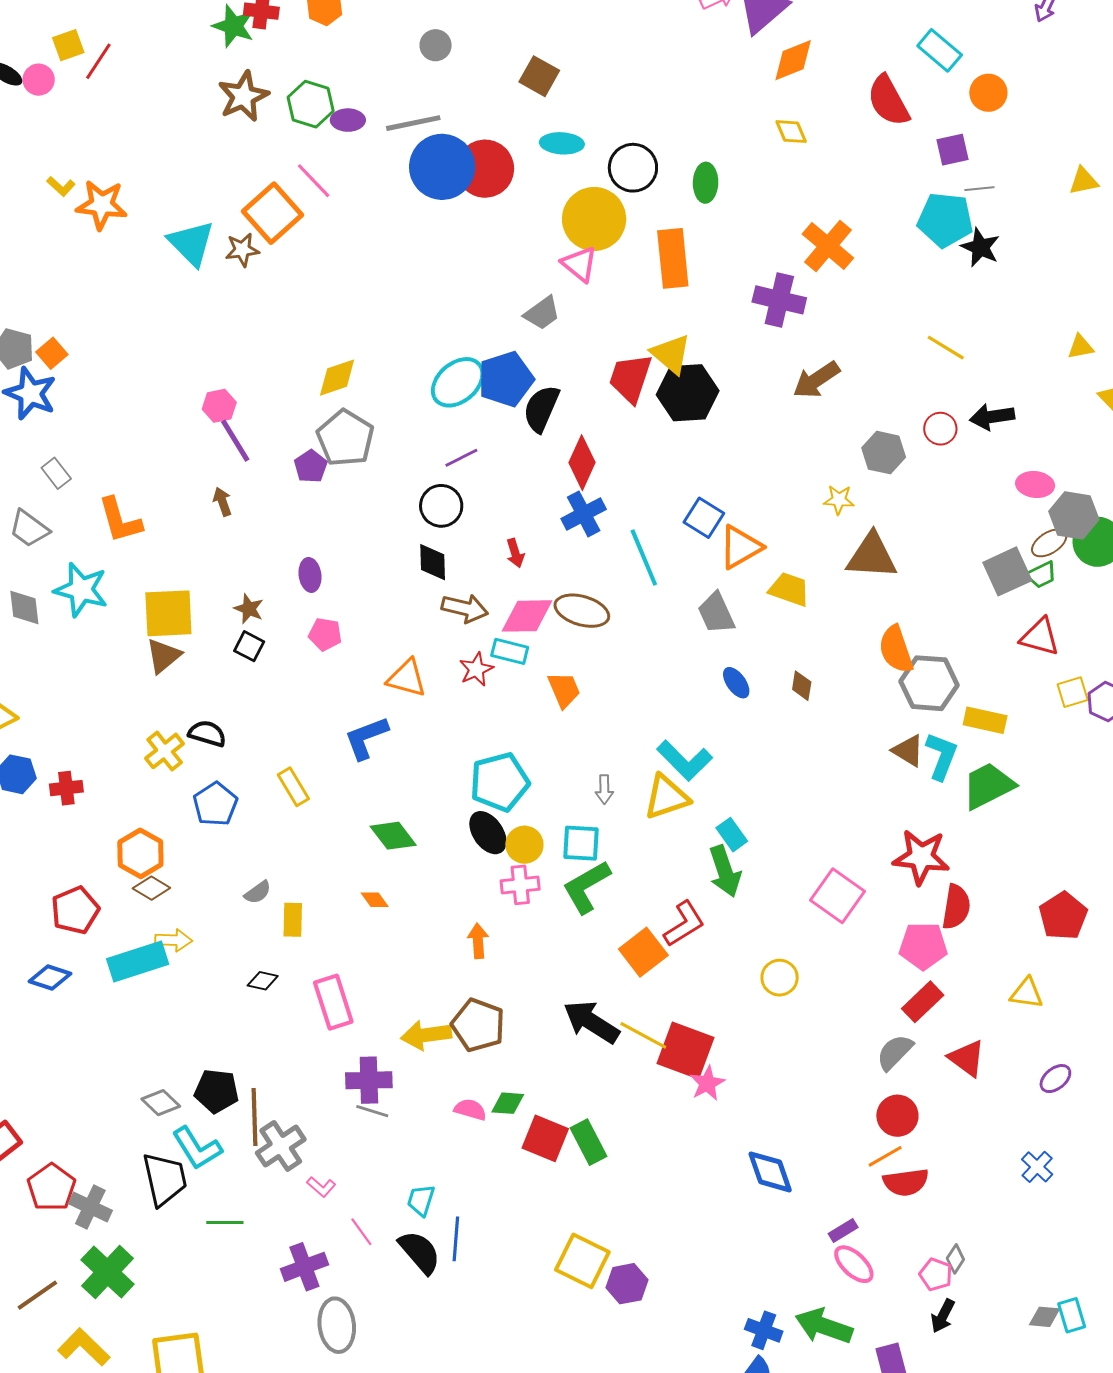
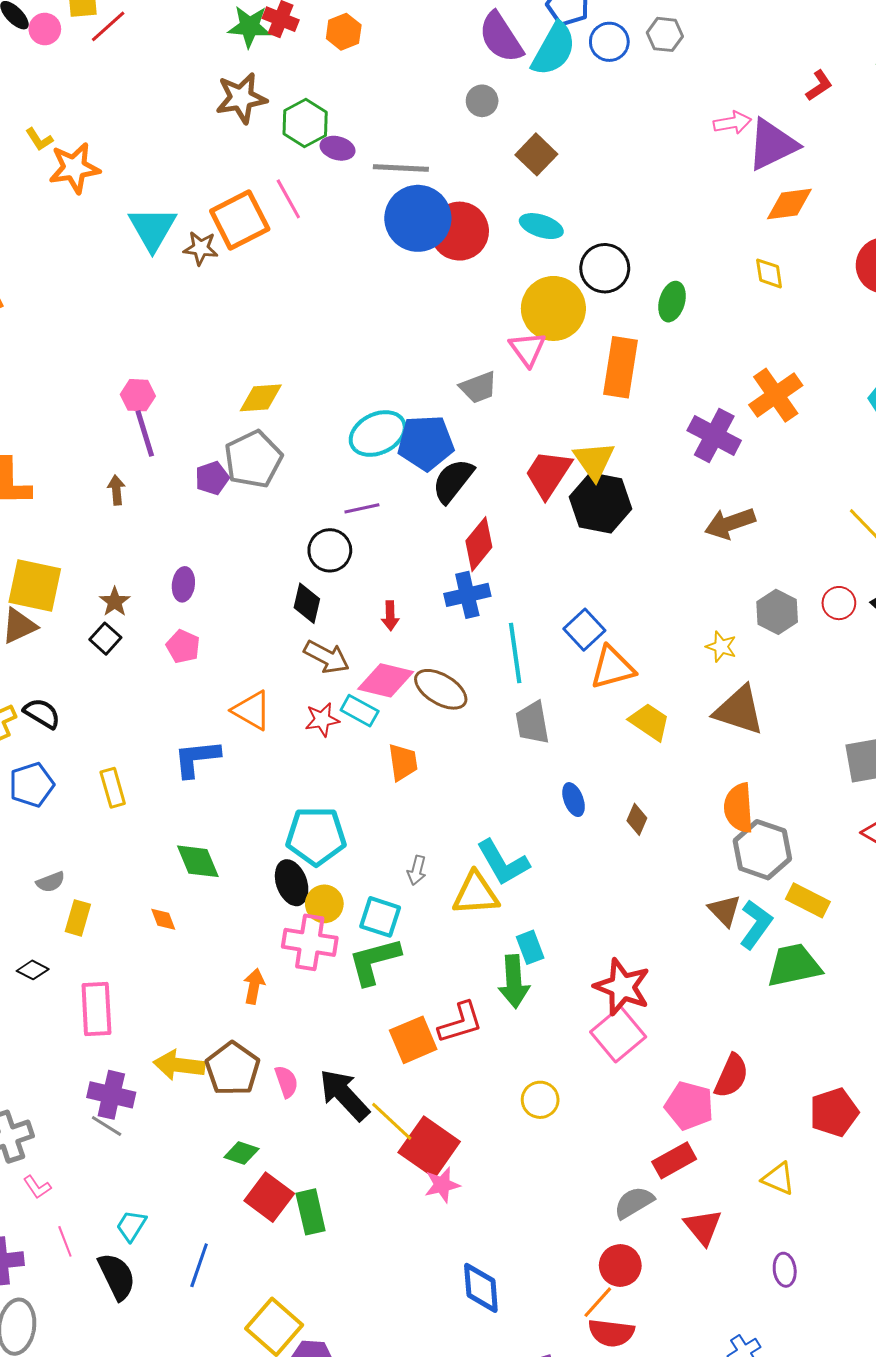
green star: (233, 26) -> (249, 27), turned -30
gray circle: (436, 45) -> (482, 101), moved
orange star: (102, 205) -> (74, 168), turned -30
gray trapezoid: (716, 613) -> (532, 723), moved
red star: (921, 857) -> (622, 987), moved
pink cross: (520, 885) -> (310, 942), size x1.4
purple ellipse: (1055, 1079) -> (785, 1270), turned -72
pink semicircle: (470, 1110) -> (286, 1082), moved, turned 40
orange line: (885, 1156) -> (598, 1302), turned -33
blue line: (456, 1239) -> (199, 1265), moved

